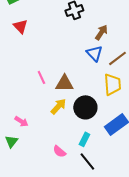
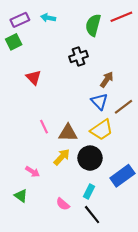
red triangle: (20, 26) -> (33, 77), moved
yellow trapezoid: (112, 84) -> (102, 130), moved, turned 60
pink arrow: (21, 121) -> (32, 172), moved
green triangle: (11, 141) -> (21, 196), moved, turned -32

